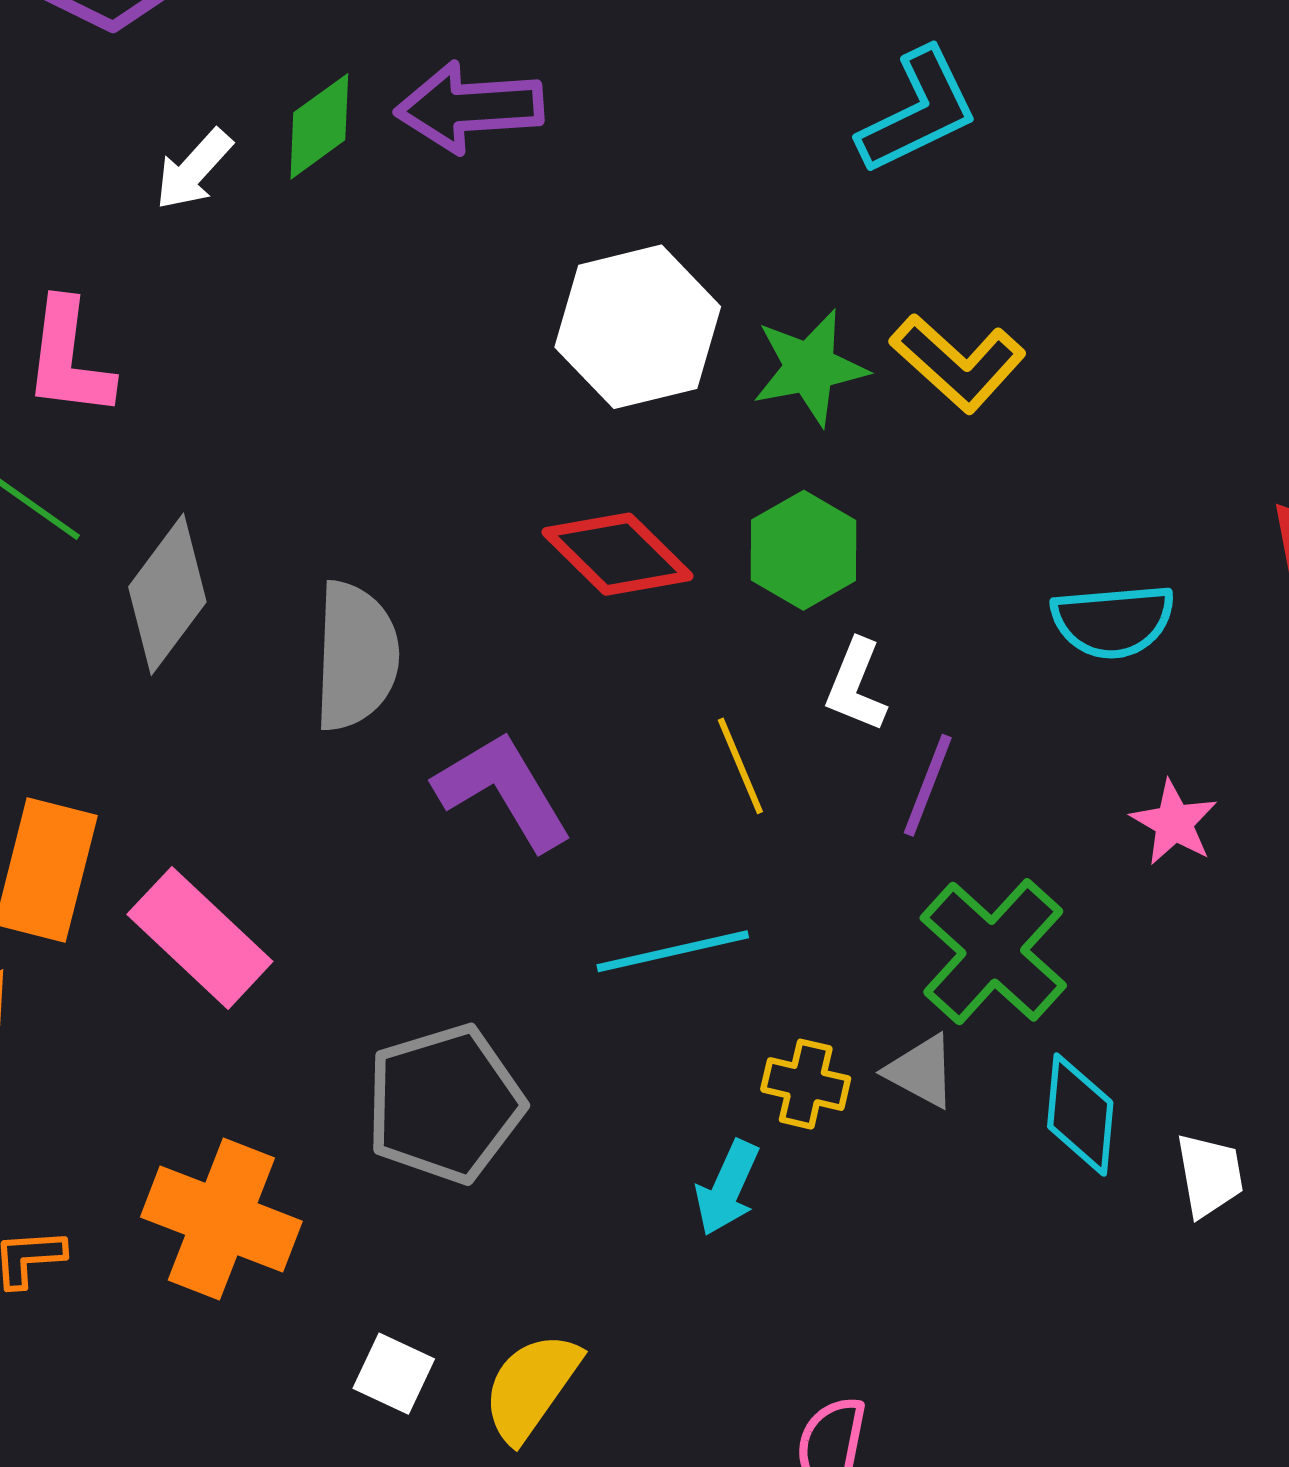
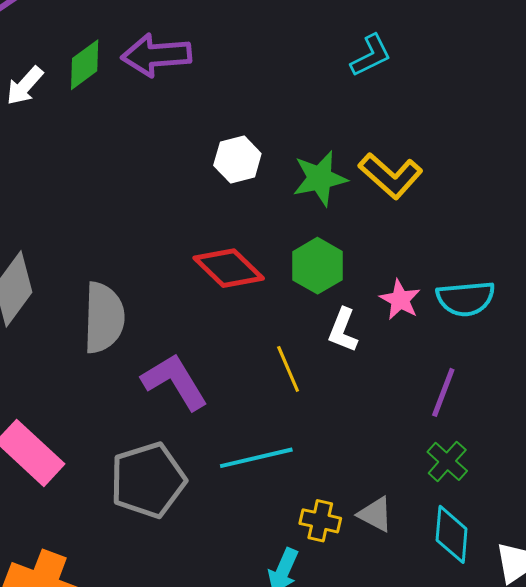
cyan L-shape: (918, 111) -> (371, 56), size x0.7
white hexagon: (638, 327) -> (237, 159), size x0.6
purple line: (928, 785) -> (443, 392), moved
pink star: (1174, 823) -> (400, 300), moved
green cross: (993, 952) -> (447, 461), moved, size x0.6
gray pentagon: (445, 1104) -> (148, 480), moved

